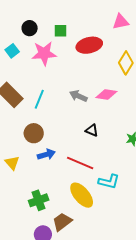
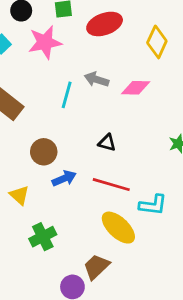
gray arrow: (78, 96) -> (96, 79), moved
cyan line: (39, 99) -> (67, 95), moved
black triangle: (92, 130) -> (107, 143), moved
green cross: (39, 200) -> (43, 237), moved

